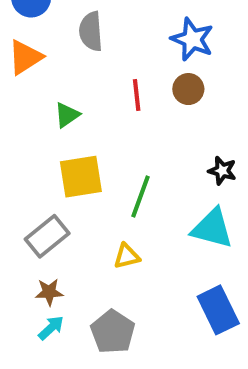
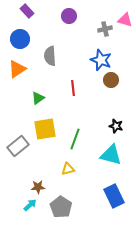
brown circle: (188, 89) -> (111, 80), moved
gray rectangle: (47, 236) -> (18, 146), moved
brown star: (49, 292) -> (38, 187), moved

